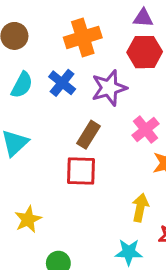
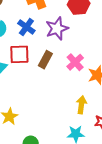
pink cross: (146, 130) -> (75, 62), moved
red square: (81, 171) -> (19, 54), moved

